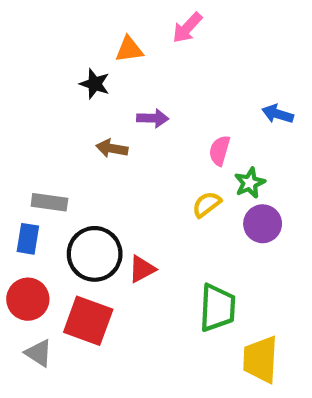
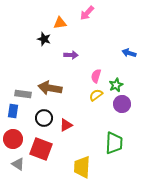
brown arrow: (112, 148) -> (50, 88), moved, size x1.6
pink semicircle: (220, 151) -> (96, 76), moved
black circle: (95, 254) -> (44, 118), size x0.7
green trapezoid: (217, 308) -> (114, 143), moved
yellow trapezoid: (260, 359) -> (82, 167), moved

